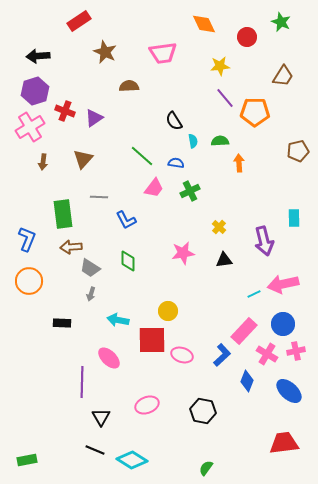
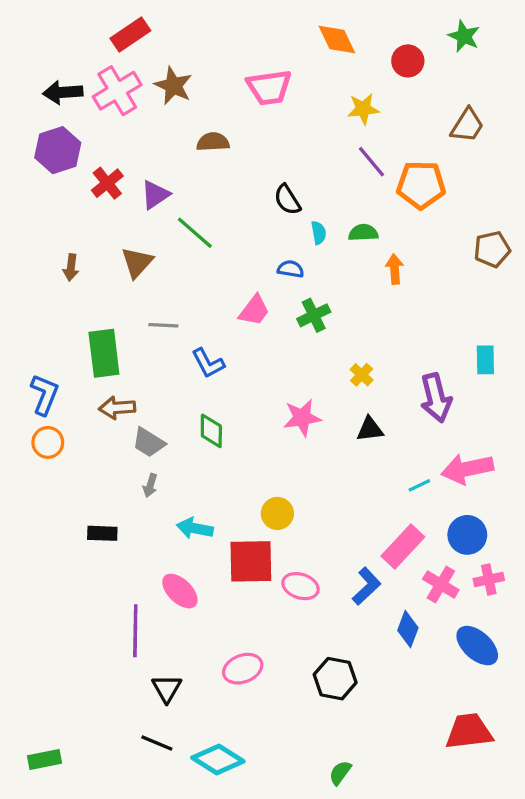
red cross: (65, 111) -> (107, 183), turned 30
pink cross: (30, 127) -> (117, 91), moved
green line: (142, 156) -> (195, 233), moved
orange circle: (29, 281) -> (48, 442), moved, size x0.7

